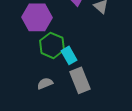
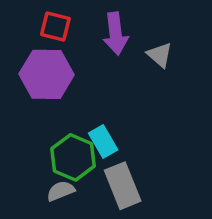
green hexagon: (52, 45) -> (73, 157), moved

